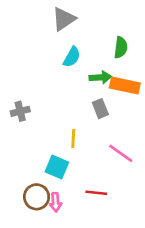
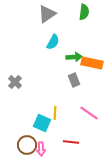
green semicircle: (121, 47) -> (84, 12), moved
gray cross: (20, 111) -> (15, 82), turned -32
yellow line: (73, 138) -> (55, 113), moved

